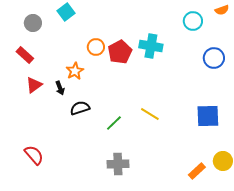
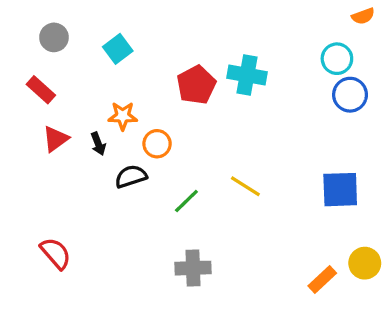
cyan square: (66, 12) -> (118, 49), moved
cyan circle: (193, 21) -> (337, 59), moved
orange circle: (96, 47) -> (157, 144), moved
orange star: (75, 71) -> (123, 116), turned 30

